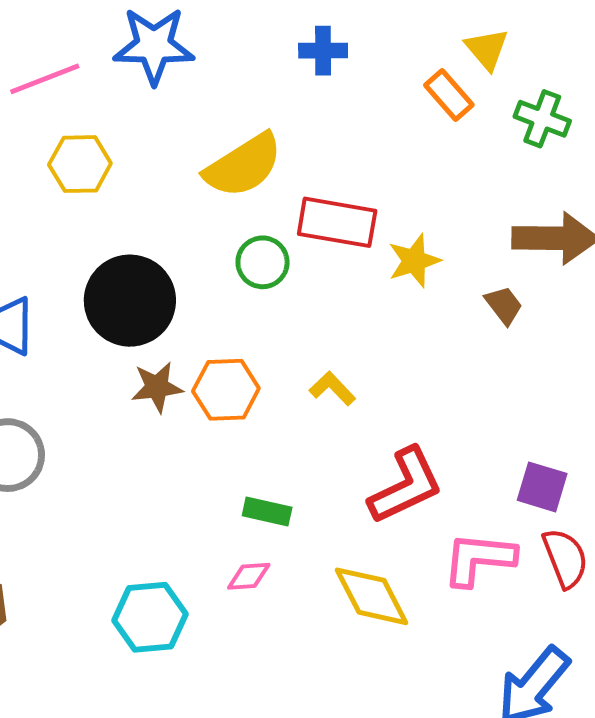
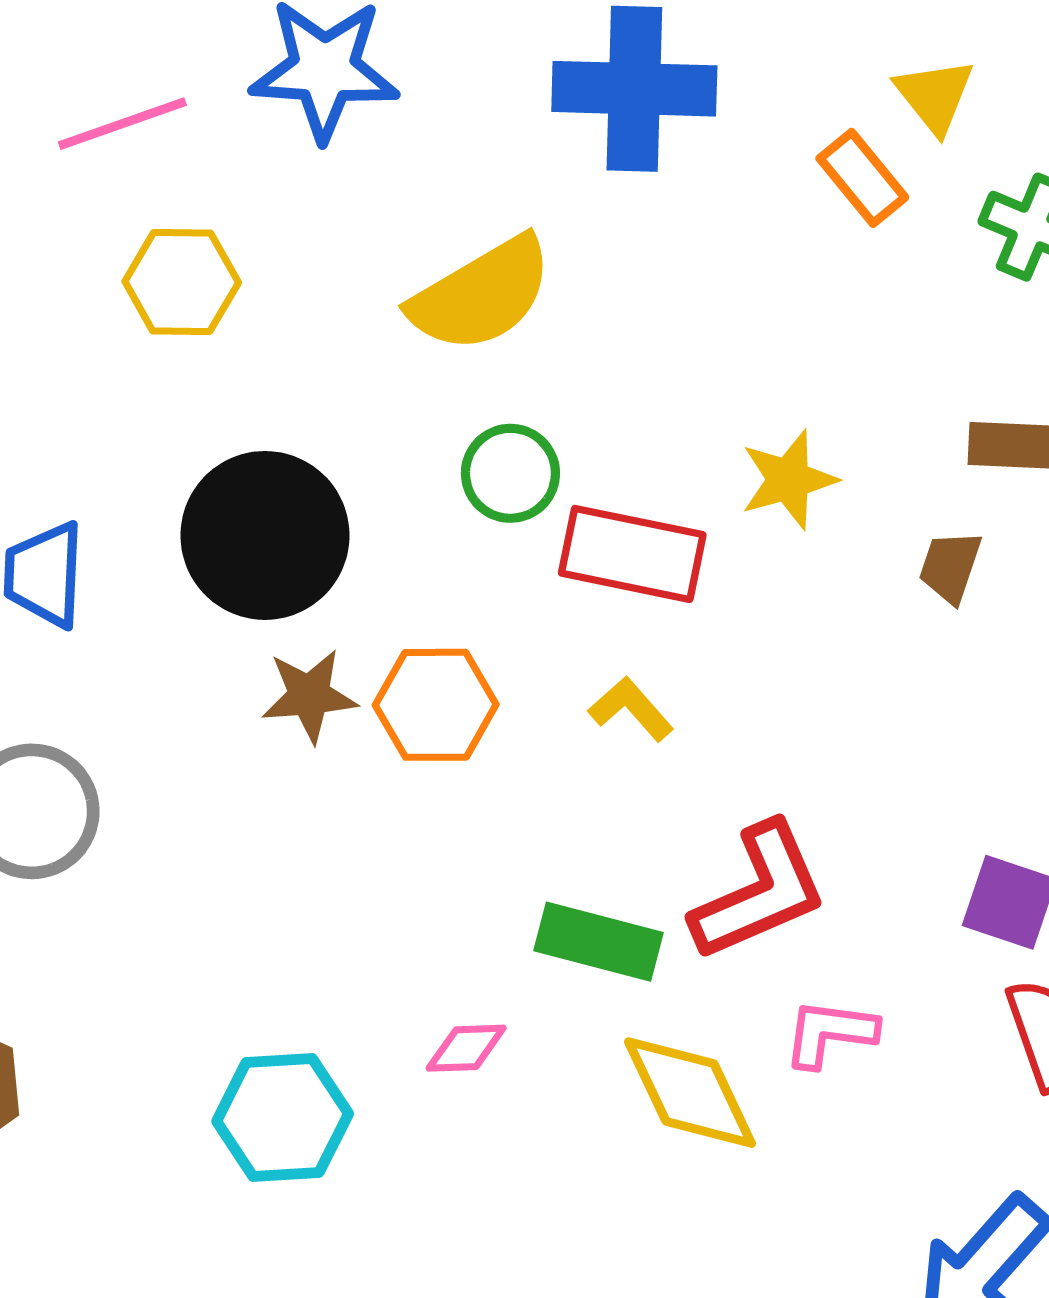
blue cross: (323, 51) -> (634, 89), size x1.8
red rectangle: (337, 222) -> (632, 554), moved
brown trapezoid: (504, 305) -> (950, 567), turned -126
green rectangle: (267, 512) -> (598, 942), moved, size x1.4
pink L-shape: (479, 559) -> (830, 1033), moved, size x0.7

